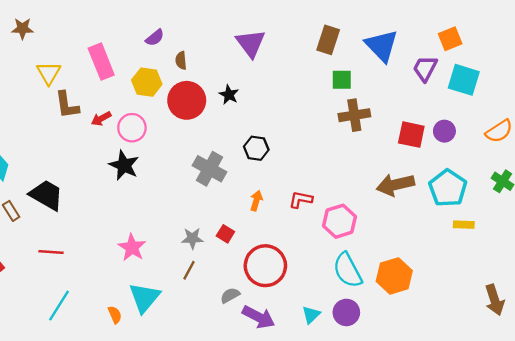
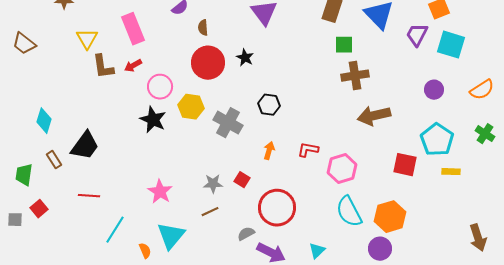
yellow hexagon: (147, 82) -> (191, 107), moved
red arrow: (101, 119) -> (133, 66), moved
red square: (411, 135) -> (405, 165), moved
brown arrow: (395, 185) -> (374, 116), moved
black trapezoid: (46, 195) -> (85, 146), turned 96
brown line: (189, 270) -> (210, 212), turned 36
cyan line: (59, 306) -> (115, 230), moved
purple circle: (346, 312) -> (380, 249), moved

